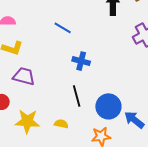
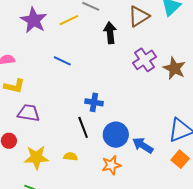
blue cross: (81, 61) -> (94, 102), moved

